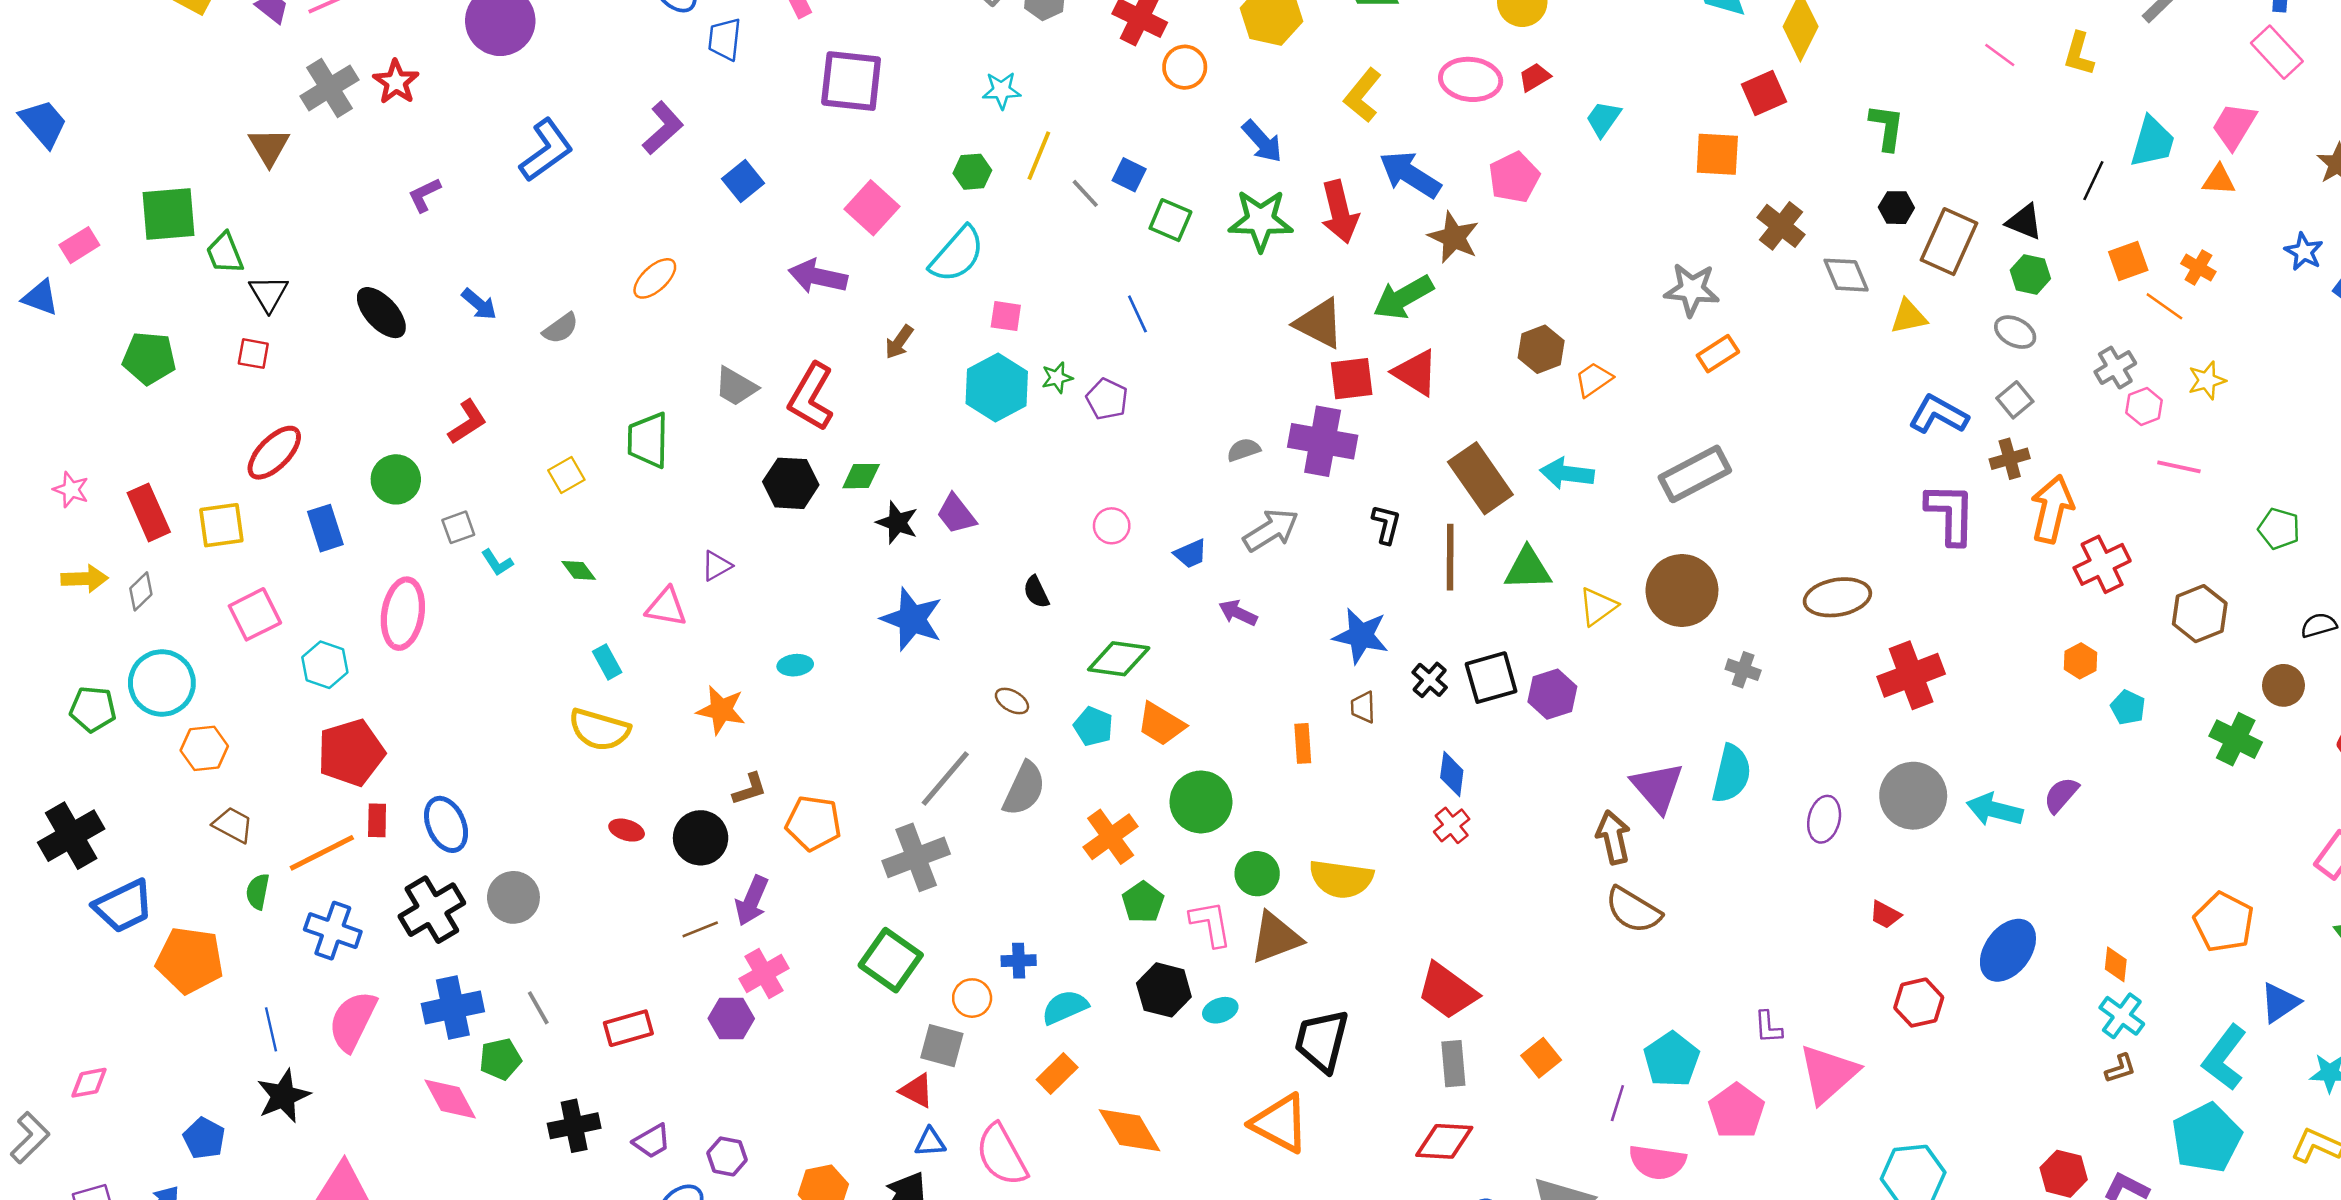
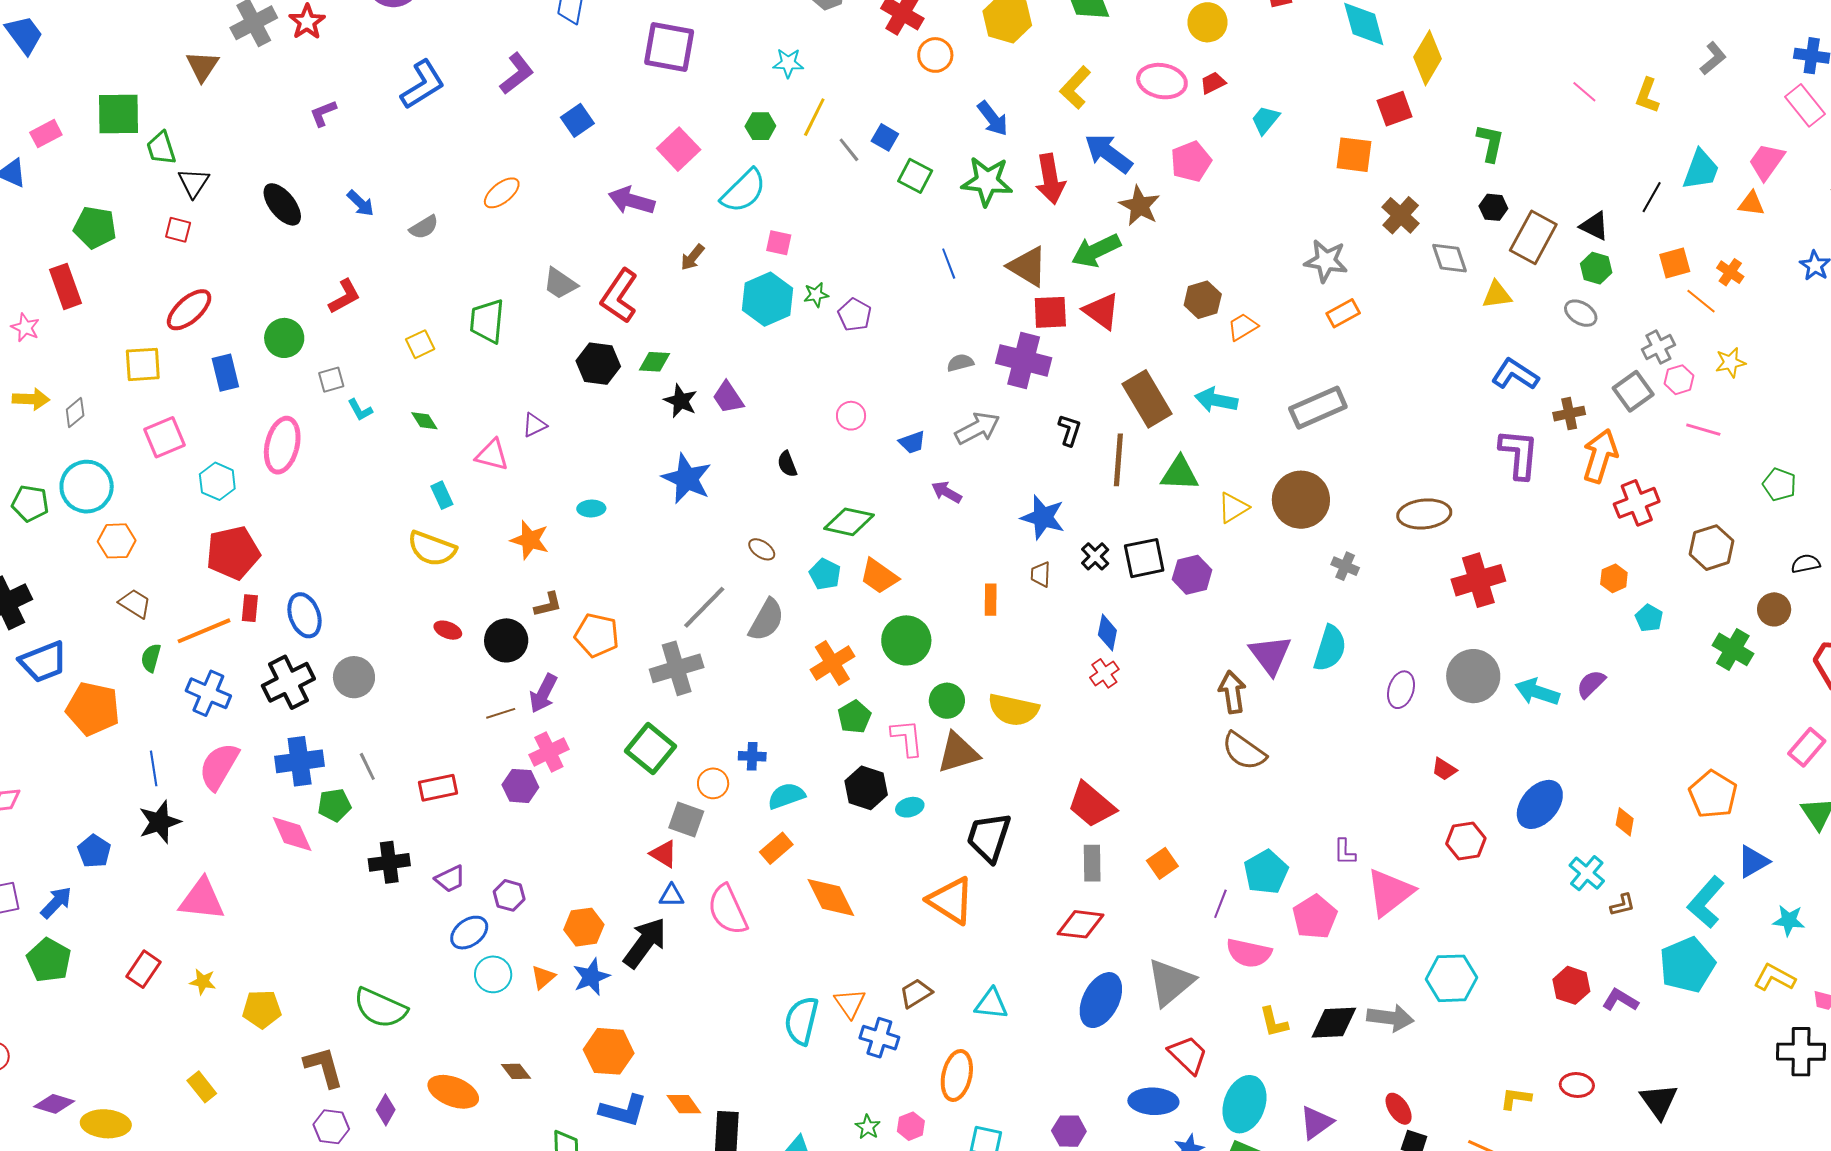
blue line: (1137, 314) -> (949, 264), moved
gray square: (2015, 400) -> (1633, 391), moved, size x1.4
red rectangle: (149, 512) -> (65, 286), moved
cyan cross: (2122, 1016) -> (1587, 873), moved

